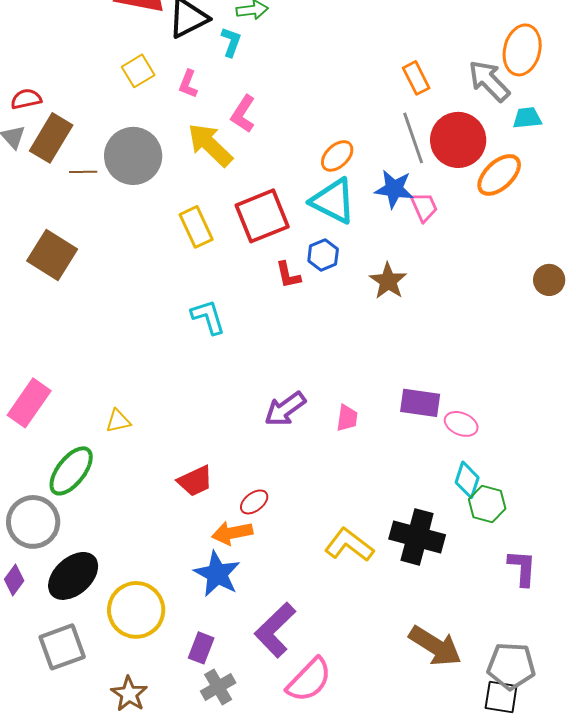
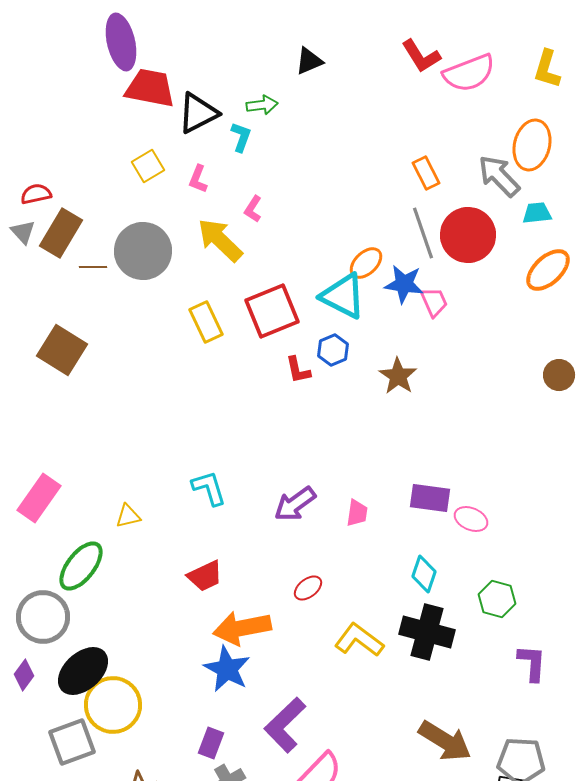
pink L-shape: (243, 114) -> (253, 209), size x0.7
orange ellipse: (337, 156) -> (366, 263), moved
orange ellipse: (499, 175) -> (548, 270), moved
cyan L-shape: (208, 317) -> (209, 488), moved
cyan diamond: (467, 480) -> (424, 574), moved
red ellipse: (254, 502) -> (308, 588), moved
orange arrow: (232, 533) -> (242, 628), size x1.4
yellow circle: (136, 610) -> (113, 705), moved

